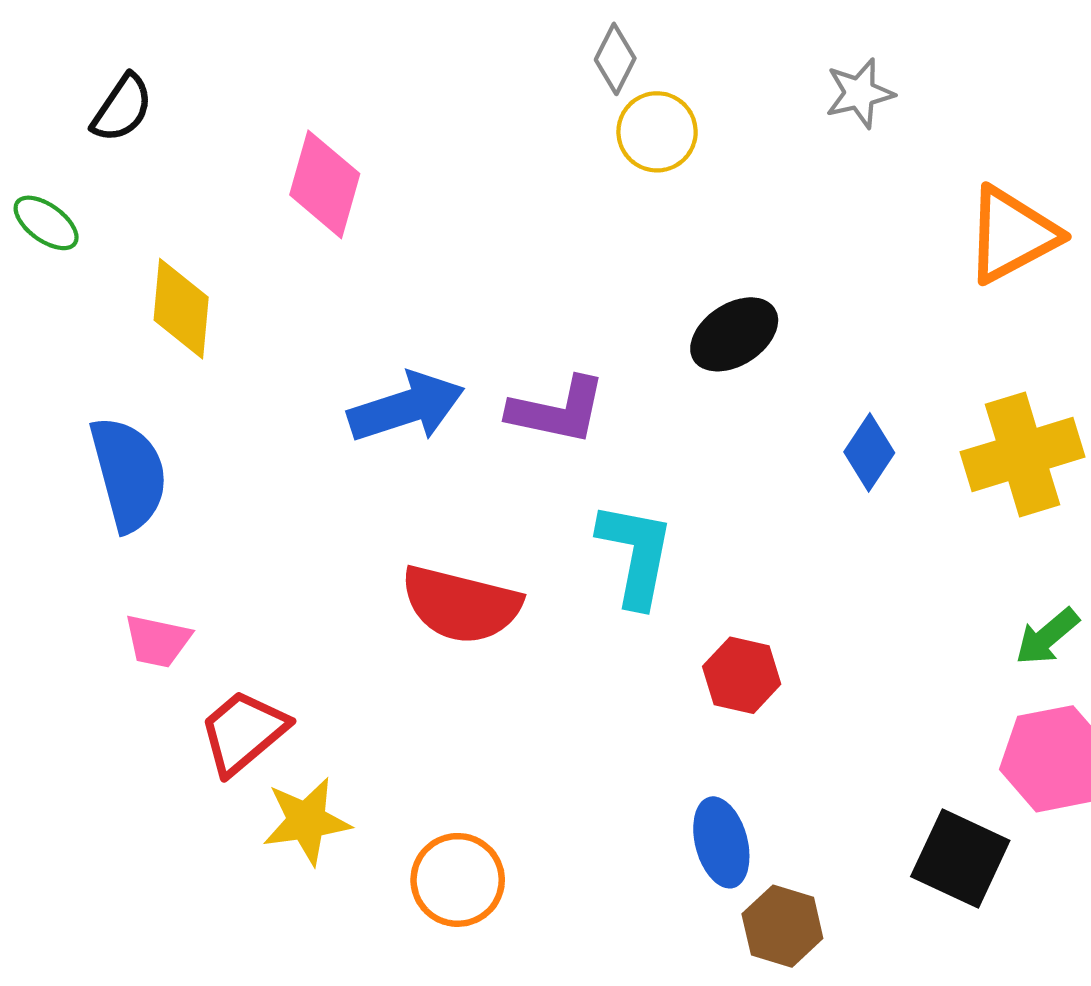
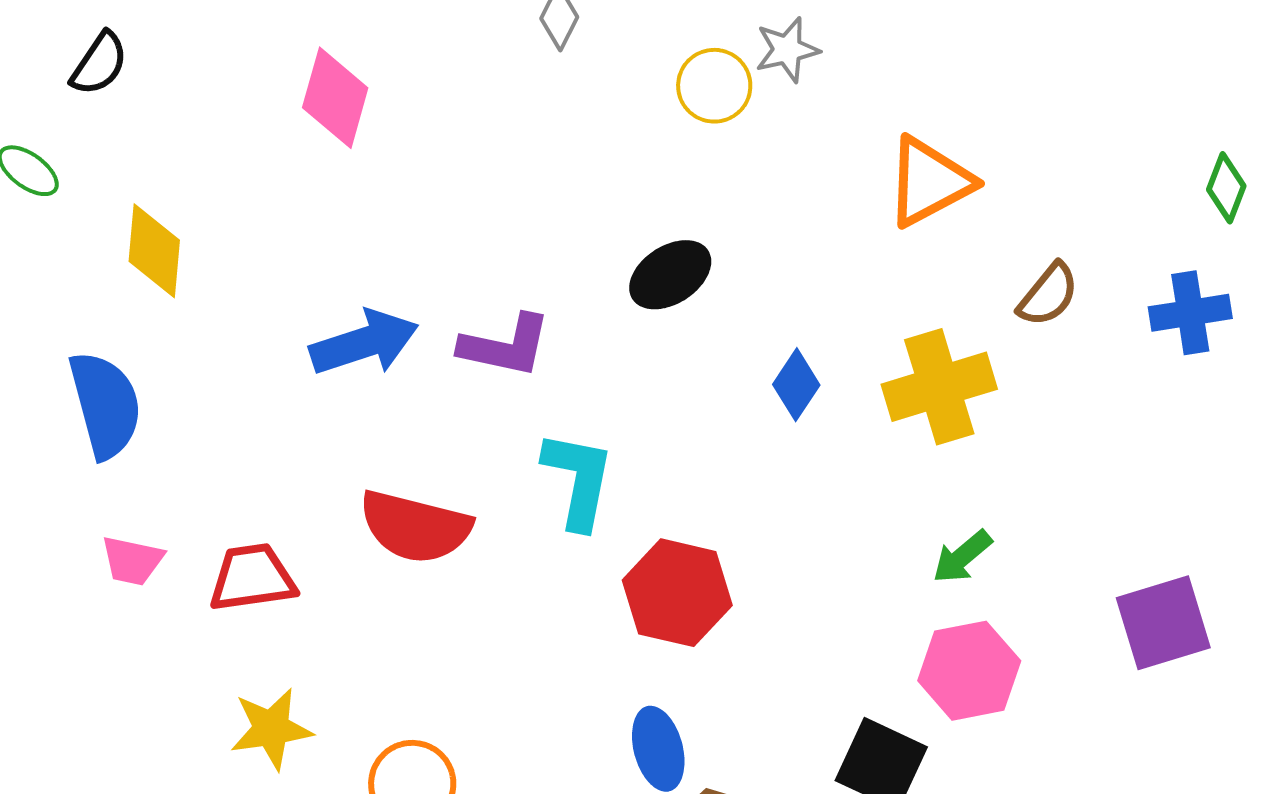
yellow circle: (657, 132) -> (714, 86), moved
pink diamond: (325, 184) -> (335, 98), moved
red hexagon: (742, 675) -> (677, 593), size x1.5
red trapezoid: (243, 732) -> (252, 578), moved, turned 32

